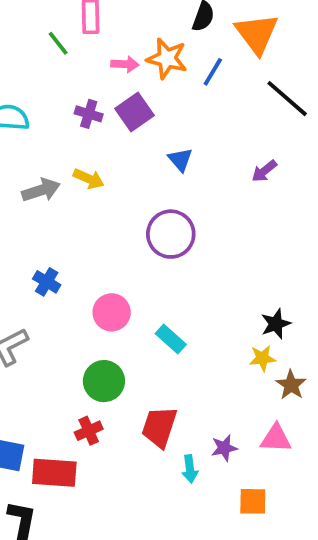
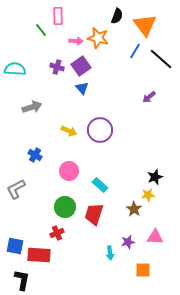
blue line: (213, 72) -> (135, 51), moved
blue triangle: (180, 160) -> (82, 88), moved
yellow arrow: (89, 179) -> (69, 131), moved
brown star: (291, 385) -> (134, 209), moved
red trapezoid: (159, 427) -> (94, 214), moved

